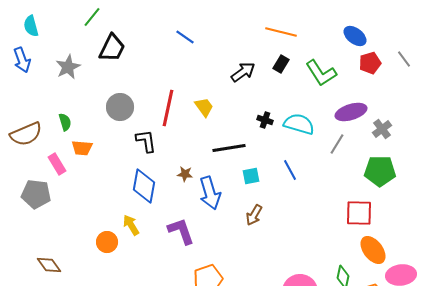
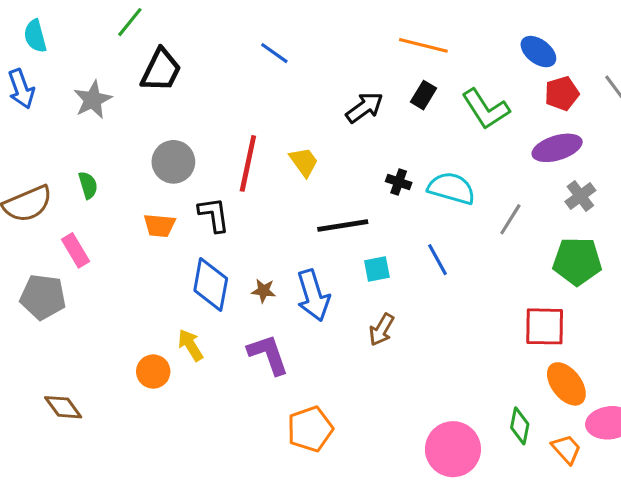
purple ellipse: (351, 112) -> (557, 148), moved
orange trapezoid: (82, 148) -> (159, 226), moved
brown star: (185, 174) -> (264, 291), moved

